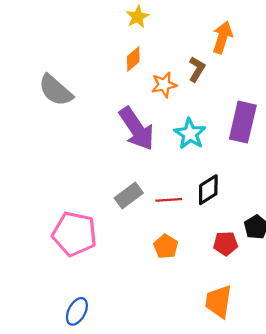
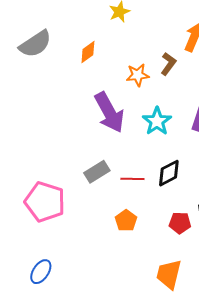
orange diamond: (133, 59) -> (88, 52), moved
gray semicircle: (56, 90) -> (35, 44), moved, turned -80

